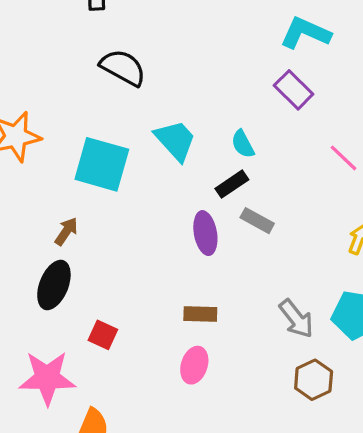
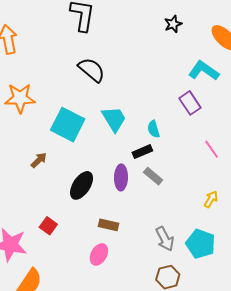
black ellipse: (54, 285) -> (82, 185), moved

